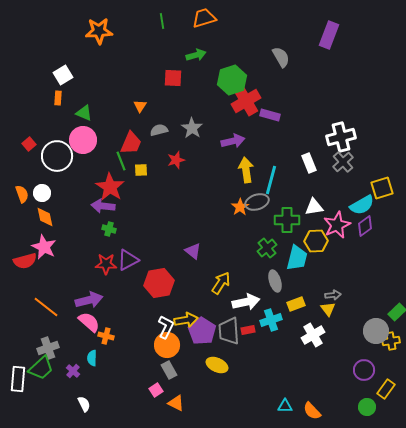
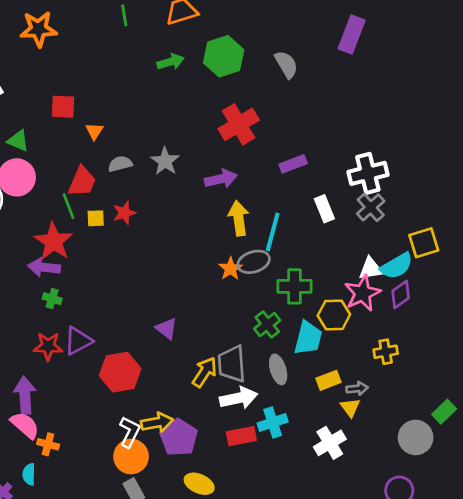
red square: (173, 78) -> (63, 107), moved
green hexagon: (232, 80) -> (224, 56), moved
purple rectangle: (270, 115) -> (293, 164), moved, turned -36
red star: (176, 160) -> (124, 213), moved
white triangle: (314, 207) -> (371, 269), moved
purple arrow: (89, 300) -> (25, 395), turned -80
yellow rectangle: (296, 304) -> (328, 380), moved
red rectangle: (248, 330) -> (241, 436), size x1.5
gray trapezoid: (229, 331) -> (232, 364), moved
yellow cross: (391, 341) -> (386, 352), moved

